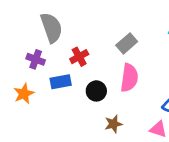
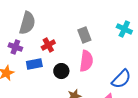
gray semicircle: (51, 28) -> (27, 23), turned 35
gray rectangle: (127, 43) -> (84, 35), turned -70

